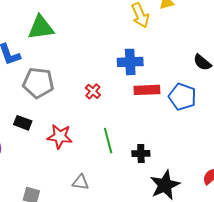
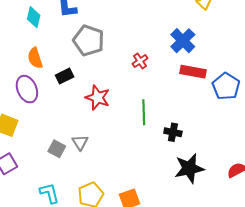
blue cross: (130, 62) -> (183, 41), turned 35
black rectangle: (23, 123) -> (65, 76), turned -60
gray triangle: (81, 182) -> (80, 142), moved, turned 36

